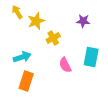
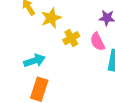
pink semicircle: (65, 65) -> (97, 42), moved

